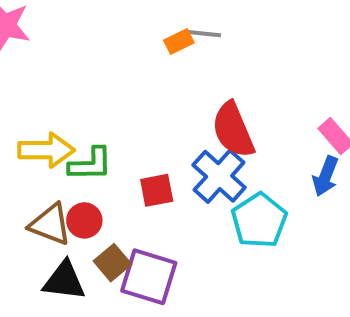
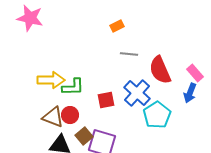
gray line: (203, 34) -> (129, 54), moved
red semicircle: (233, 130) -> (160, 70), moved

